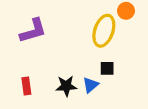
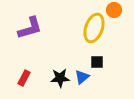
red rectangle: (26, 86) -> (24, 78), turned 35

